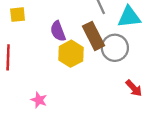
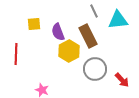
yellow square: (18, 15) -> (34, 24), moved
gray circle: (115, 48) -> (95, 69), moved

